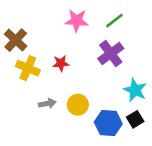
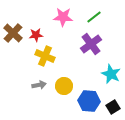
red star: (61, 63) -> (36, 35), moved
yellow cross: (28, 68) -> (45, 56), moved
black square: (135, 119) -> (113, 107), moved

